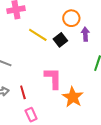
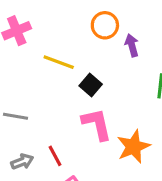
black square: (60, 40) -> (91, 85), moved
orange star: (73, 97) -> (133, 147), turned 30

